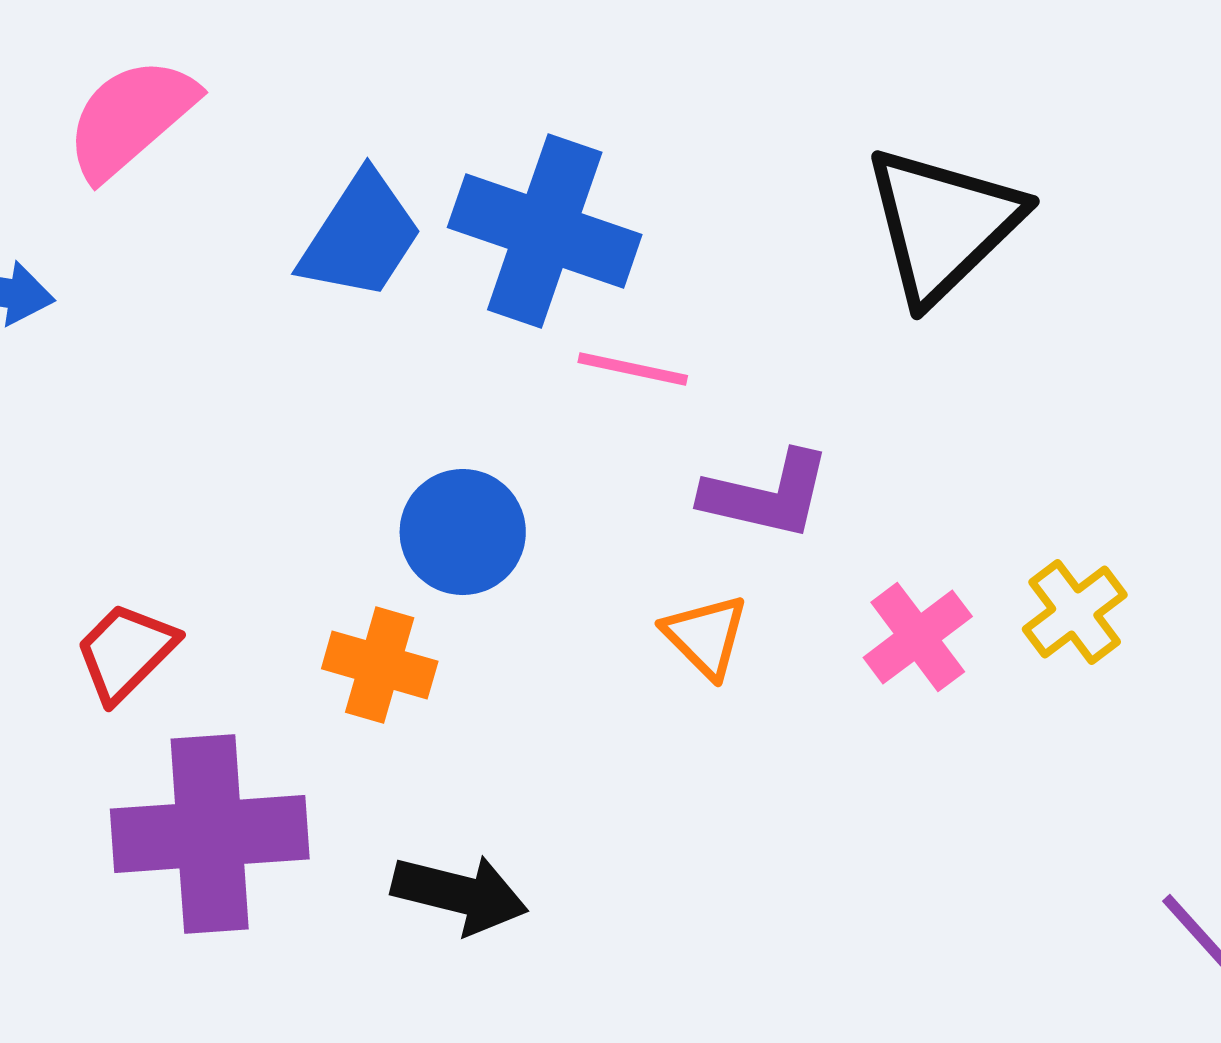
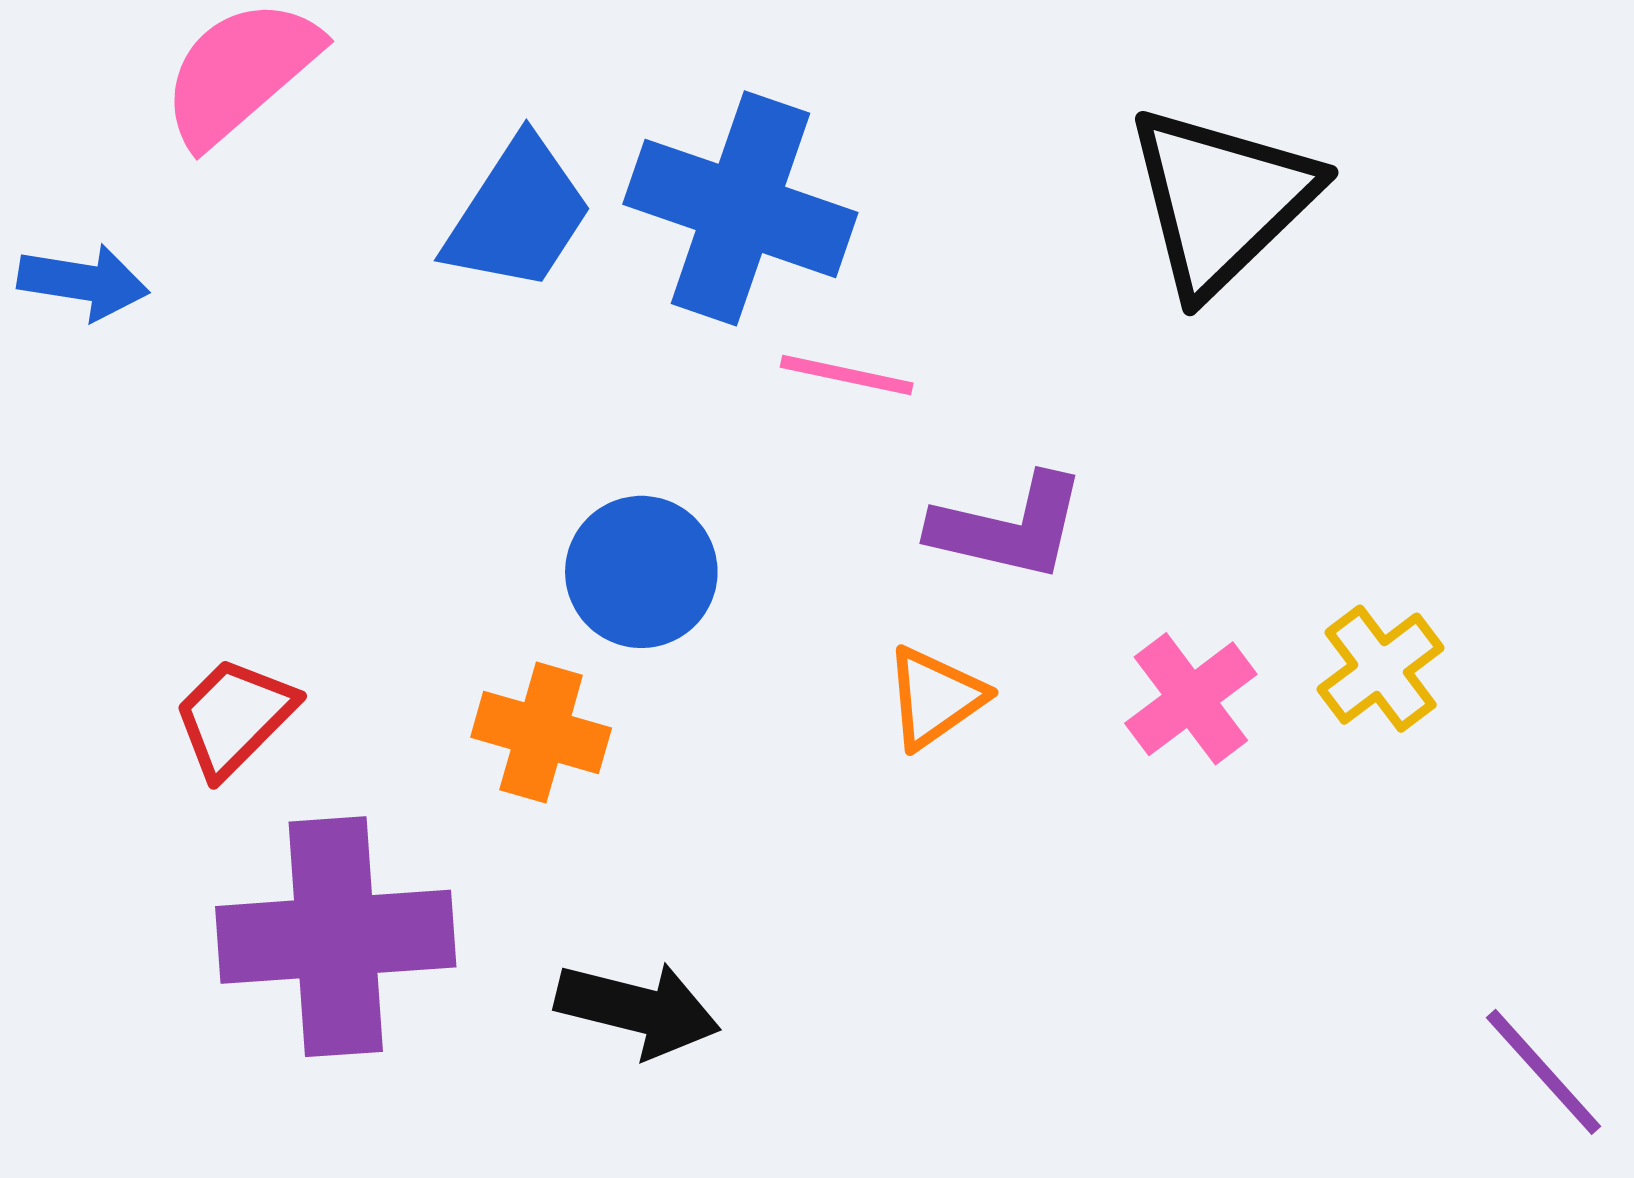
orange triangle: (706, 636) -> (935, 698), turned 40

